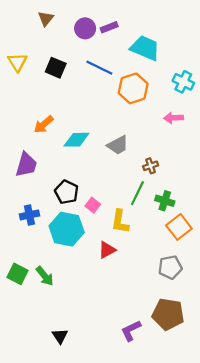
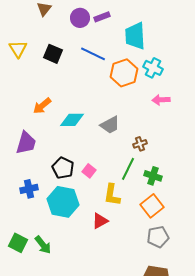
cyan trapezoid: (145, 48) -> (135, 36), turned -116
cyan cross: (183, 82) -> (153, 68), moved
pink square: (93, 205) -> (89, 171), moved
orange square: (179, 227) -> (152, 206), moved

